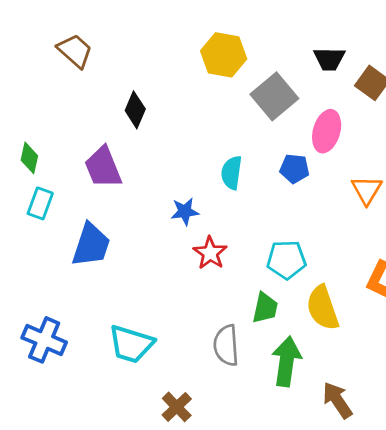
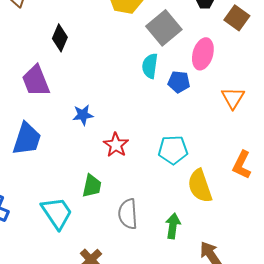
cyan semicircle: (232, 173) -> (150, 66), moved
blue star: (185, 211) -> (83, 115), moved
green trapezoid: (265, 308) -> (92, 186), moved
cyan trapezoid: (131, 344) -> (57, 213), turned -141
green arrow: (286, 361) -> (173, 226), size x0.7

